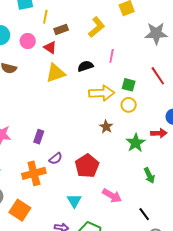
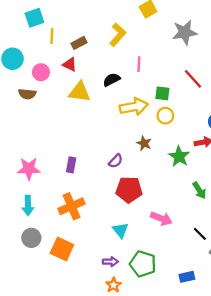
yellow line: (45, 17) -> (52, 36), moved
pink circle: (28, 41) -> (41, 72), moved
yellow triangle: (55, 73) -> (80, 92), turned 35
purple semicircle: (56, 159) -> (116, 161), moved
red pentagon: (87, 166) -> (129, 190), turned -30

